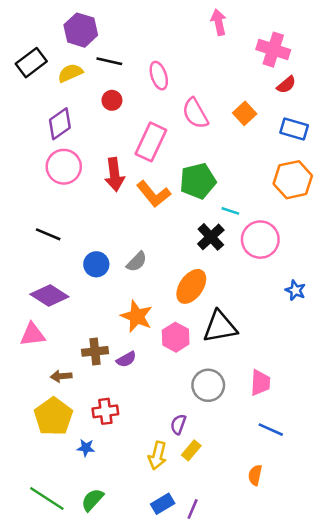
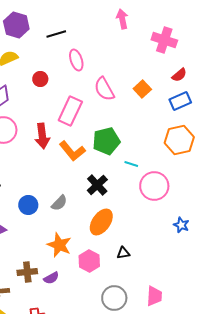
black line: (109, 61) -> (56, 34), moved, turned -30
red semicircle: (286, 85) -> (179, 75), moved
blue rectangle: (294, 129) -> (180, 101), turned -40
black cross: (211, 237) -> (97, 185), moved
black triangle: (220, 327) -> (123, 253), size x0.5

